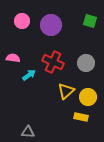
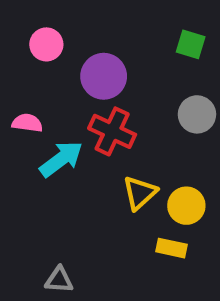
purple circle: (51, 25) -> (104, 76), moved
gray circle: (86, 63) -> (197, 114), moved
cyan arrow: (29, 75) -> (61, 159), size x1.5

